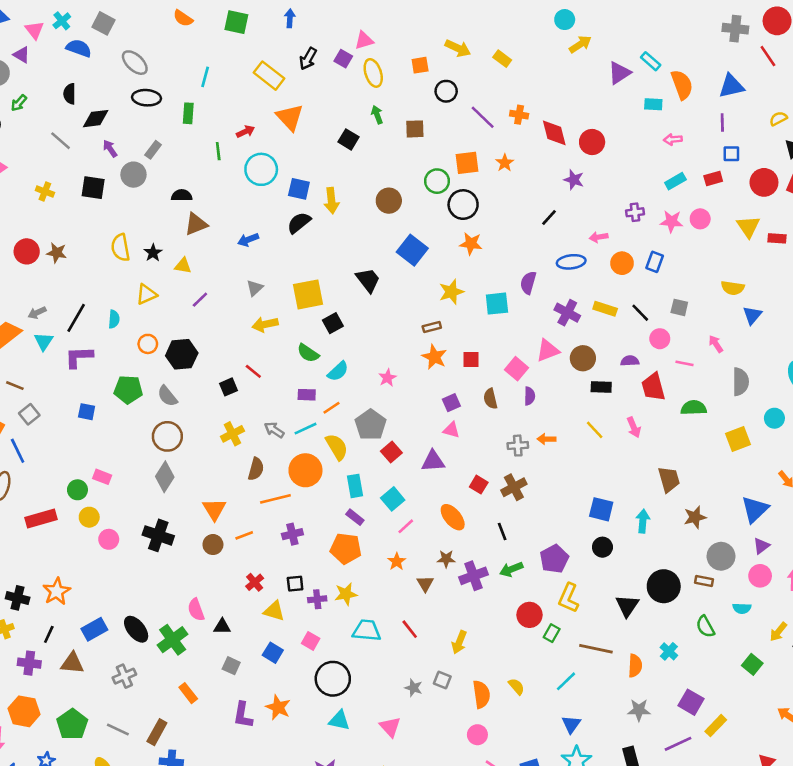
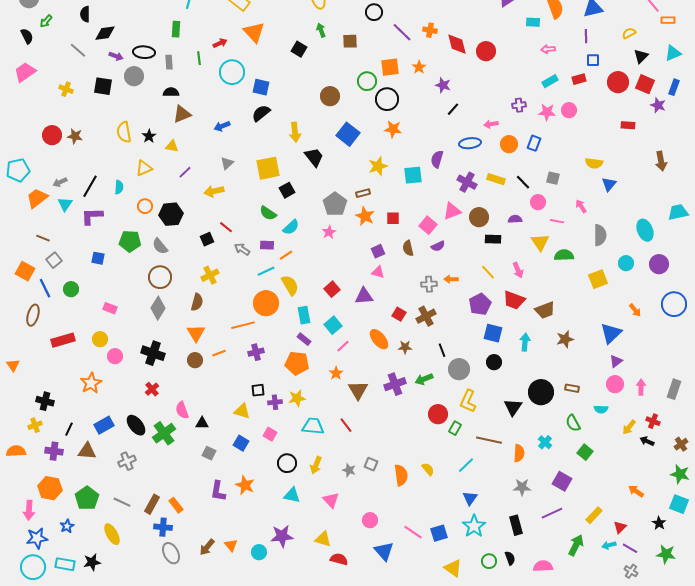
black ellipse: (147, 98) -> (144, 52), moved
purple arrow: (110, 149) -> (116, 56), turned 144
gray rectangle: (153, 150) -> (169, 62), moved, turned -40
purple star: (574, 180) -> (443, 85), moved
yellow arrow: (331, 201) -> (295, 132), moved
yellow triangle: (748, 227) -> (540, 242), moved
yellow arrow: (265, 324) -> (214, 191), moved
red trapezoid: (653, 387) -> (514, 300), moved, turned -55
purple semicircle: (530, 396) -> (438, 246), turned 64
gray pentagon: (371, 425) -> (335, 204), moved
gray arrow: (274, 430) -> (242, 249), moved
brown semicircle: (256, 469) -> (197, 302), moved
brown trapezoid: (669, 479) -> (545, 310), turned 85
green circle: (77, 490) -> (71, 289), moved
black line: (502, 532) -> (442, 350), moved
gray circle: (721, 556) -> (459, 369), moved
brown star: (446, 559) -> (405, 347), moved
purple pentagon: (554, 559) -> (480, 304), moved
red cross: (255, 582) -> (152, 389), moved
brown triangle: (425, 584) -> (358, 390), size x1.5
orange star: (57, 591) -> (91, 383), moved
yellow arrow: (459, 642) -> (316, 465), moved
green square: (752, 664) -> (585, 452), moved
black circle: (333, 679) -> (287, 463), size x0.7
orange rectangle: (188, 693) -> (176, 505), moved
yellow rectangle: (716, 726) -> (594, 515), moved
pink circle: (477, 735) -> (370, 520), moved

